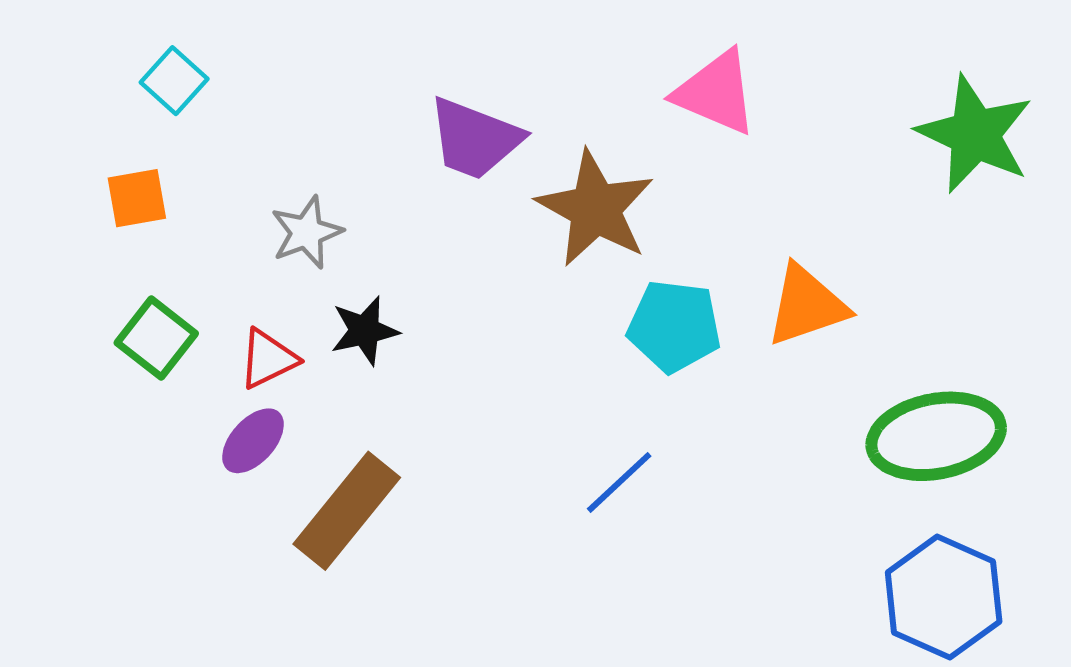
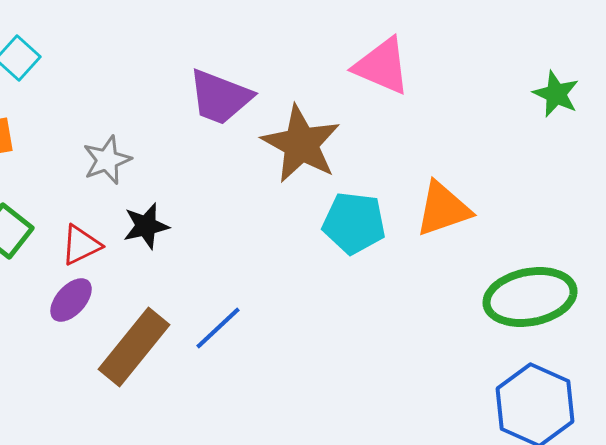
green star: (975, 134) -> (556, 94), size x0.6
blue line: (619, 482) -> (218, 328), moved

